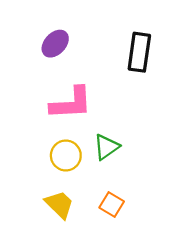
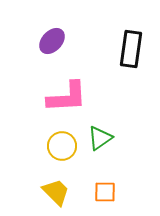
orange square: (112, 205) -> (105, 192), turned -30

